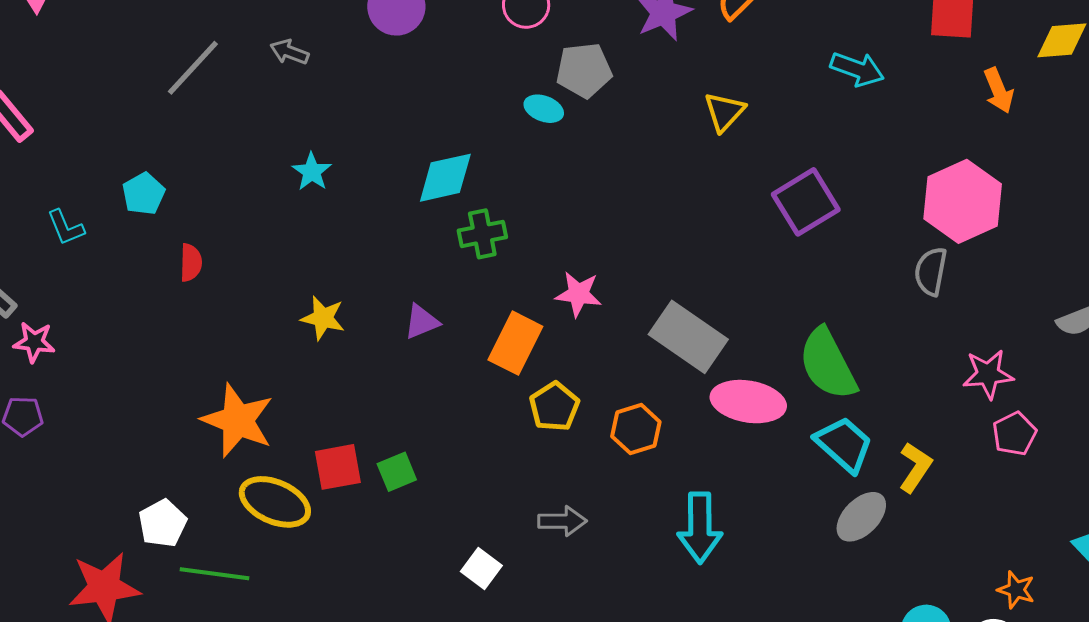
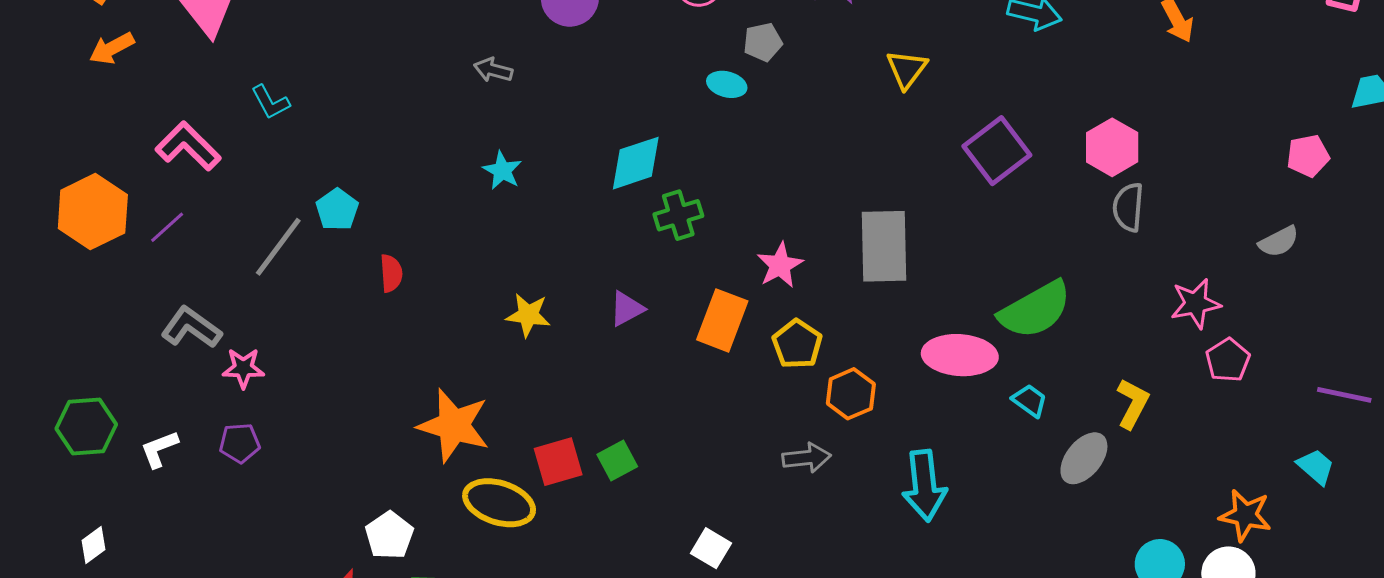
gray arrow: (289, 52) -> (493, 70), moved
gray line: (193, 68) -> (278, 247), moved
gray pentagon: (584, 70) -> (763, 42), size x0.7
pink hexagon: (963, 201) -> (1112, 147), moved, size x0.7
cyan L-shape: (66, 228) -> (270, 102), moved
pink star: (578, 294) -> (780, 265), turned -30
gray rectangle: (688, 337) -> (884, 246), moved, turned 60
green semicircle: (828, 364) -> (1035, 310), turned -86
yellow pentagon: (554, 407) -> (797, 344), moved
cyan trapezoid: (844, 444) -> (1030, 401), moved, size x0.6
gray arrow: (562, 521) -> (807, 458), moved
orange star: (1016, 590) -> (1245, 515), size x1.4

